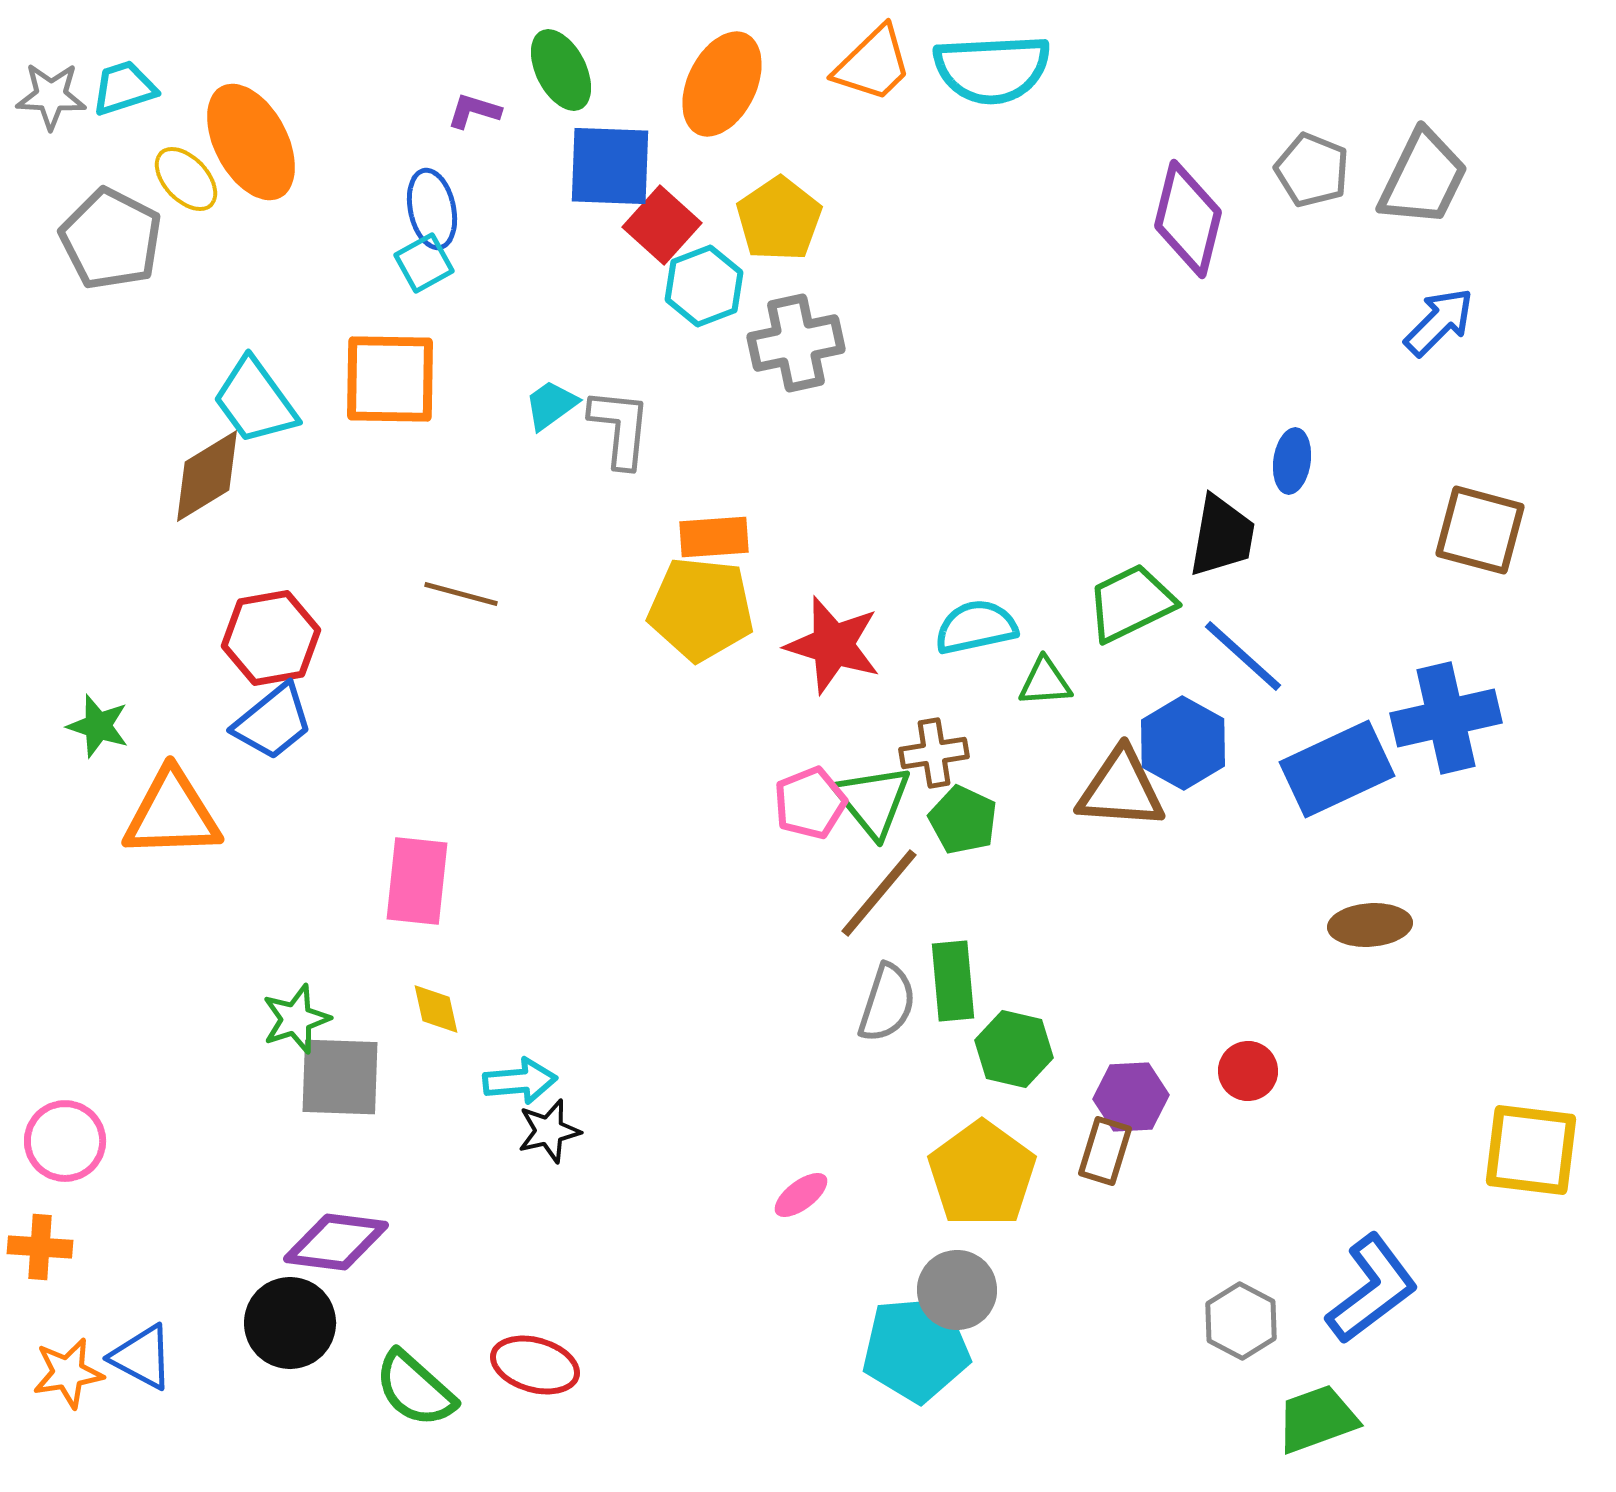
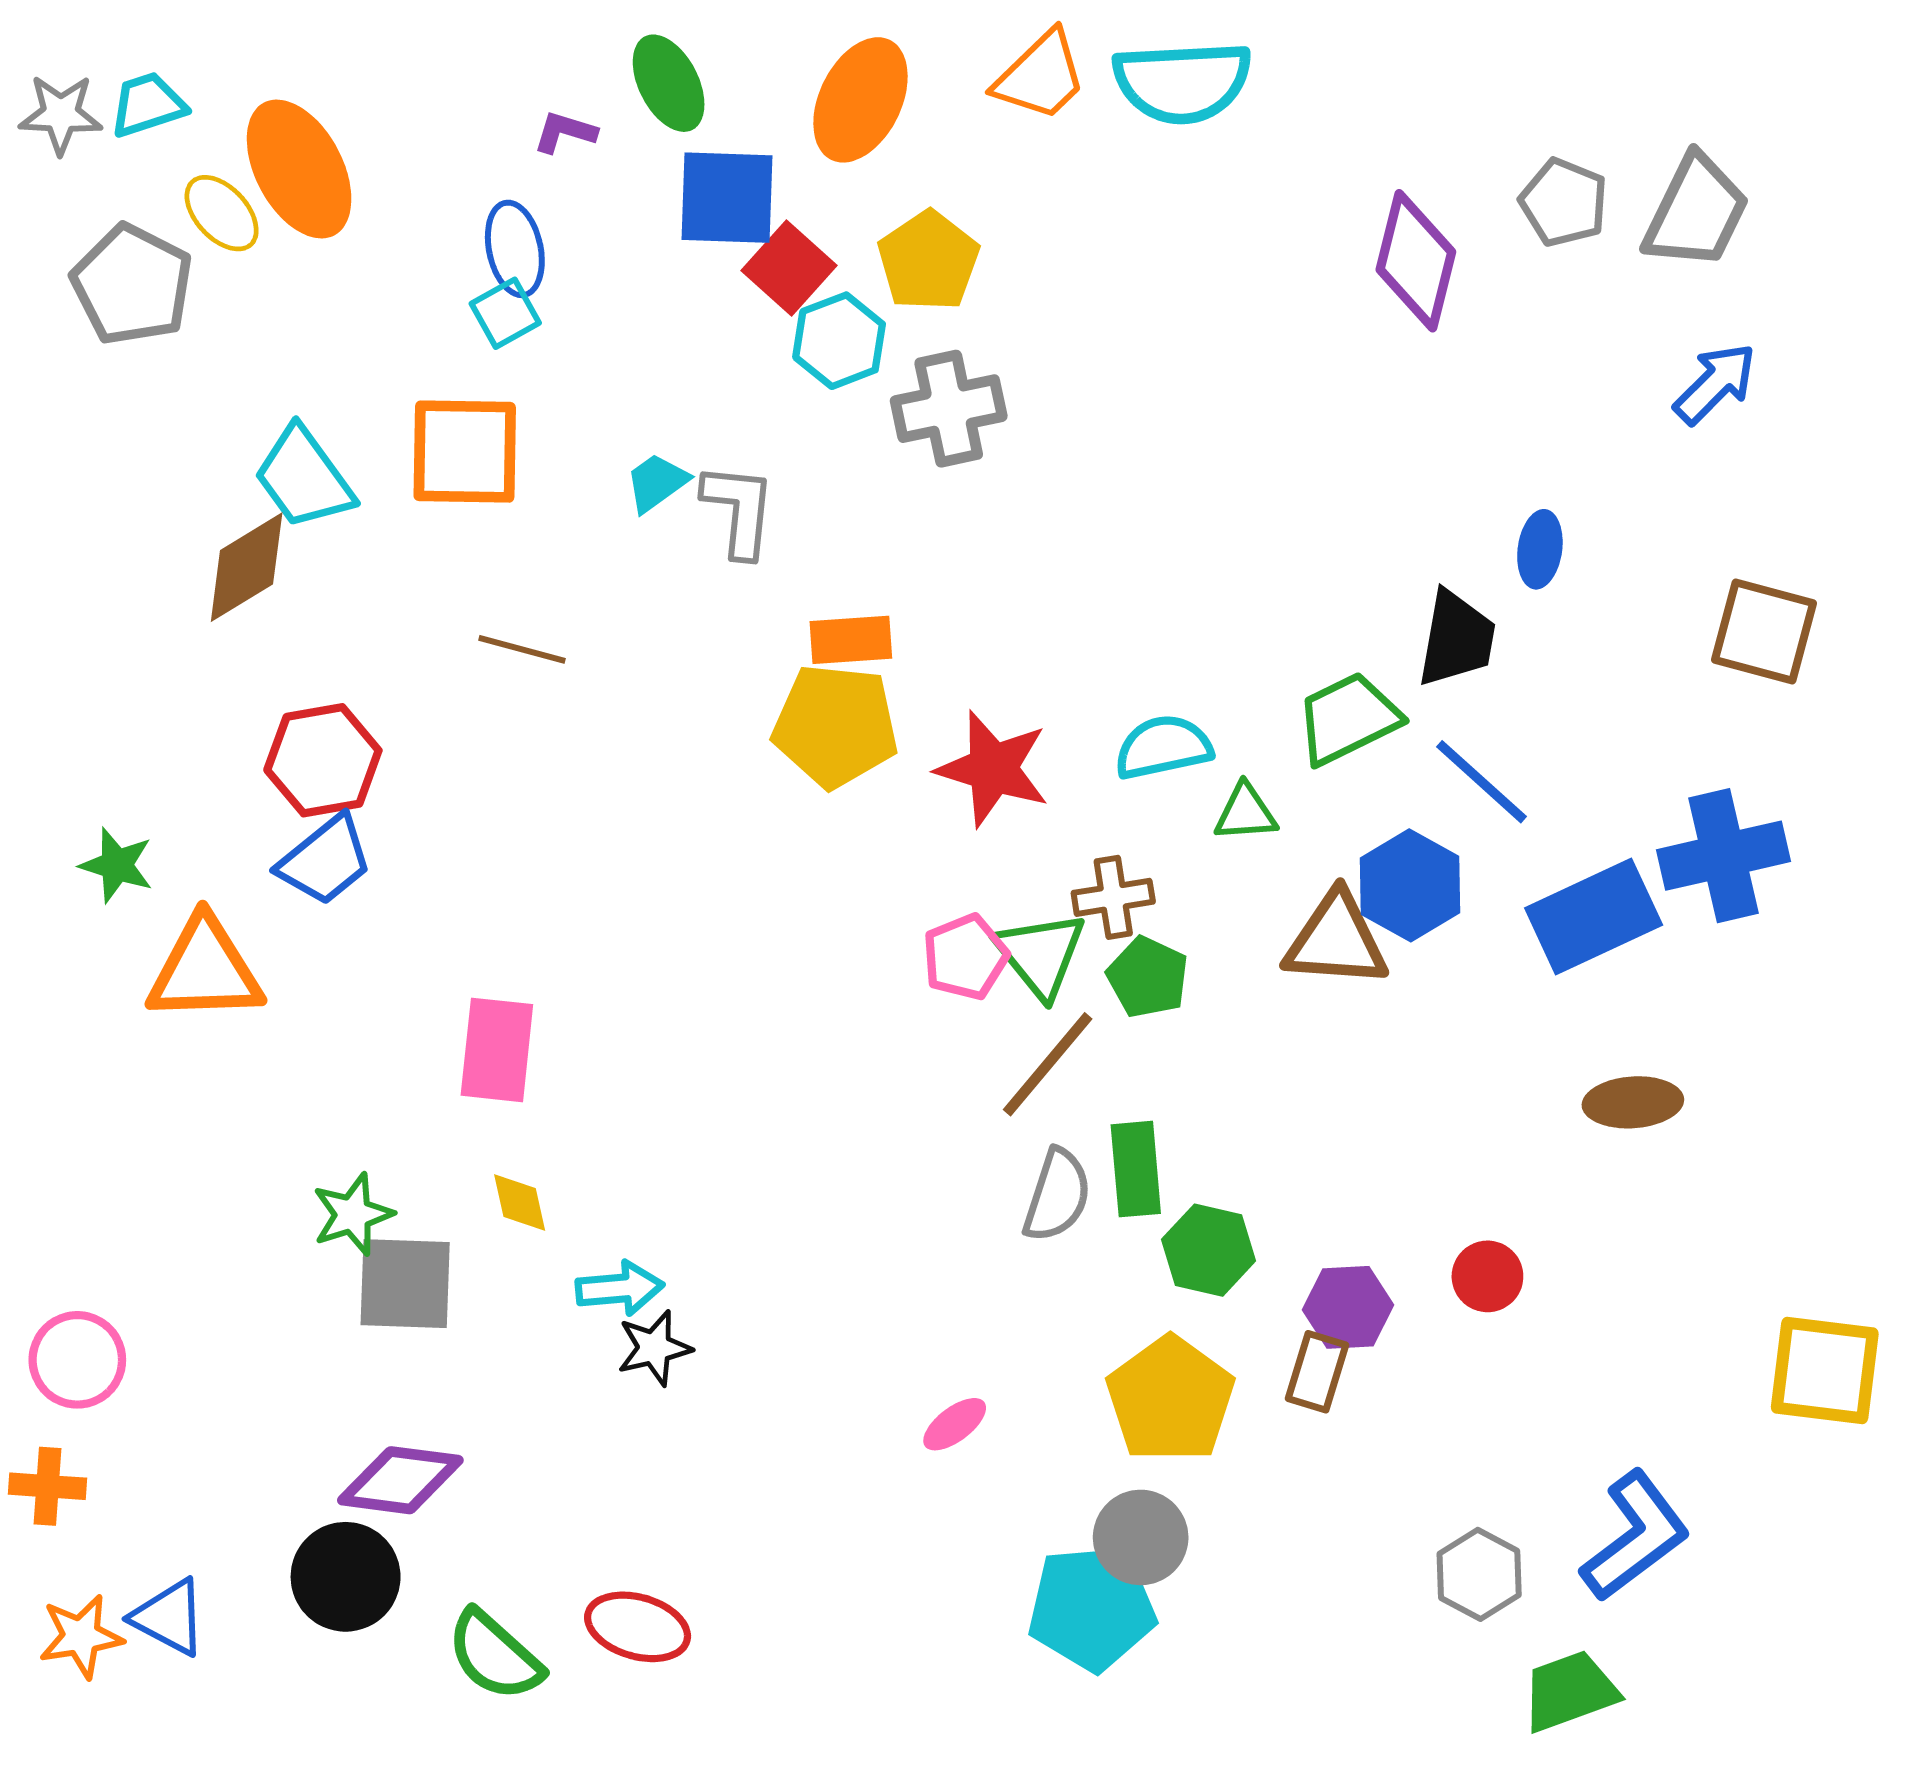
brown line: (461, 594) -> (522, 649), moved

